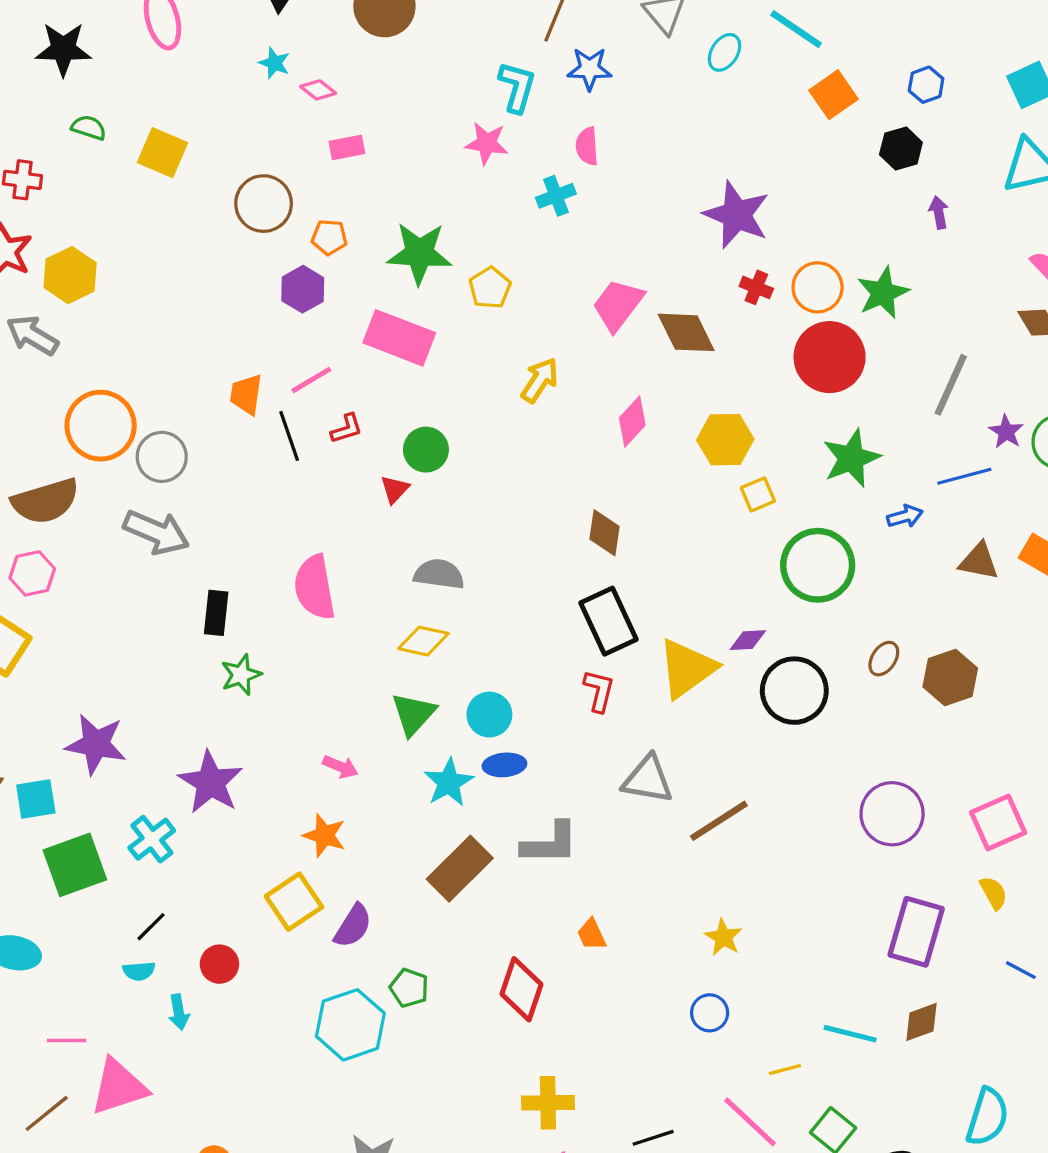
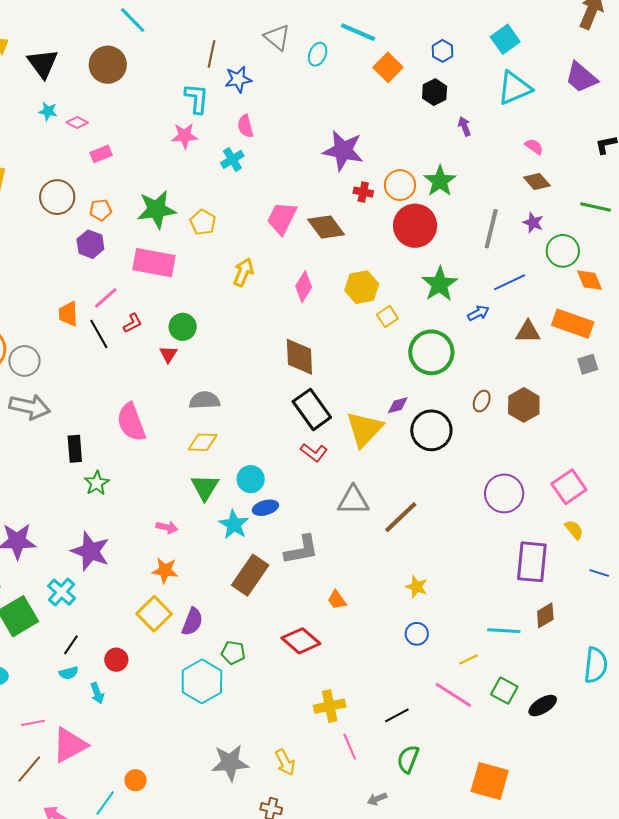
purple star: (1006, 432) -> (533, 223), moved
brown diamond: (605, 533) -> (299, 357), size x1.4
red L-shape: (599, 691) -> (314, 452), turned 124
red diamond: (521, 989) -> (301, 641), turned -57

